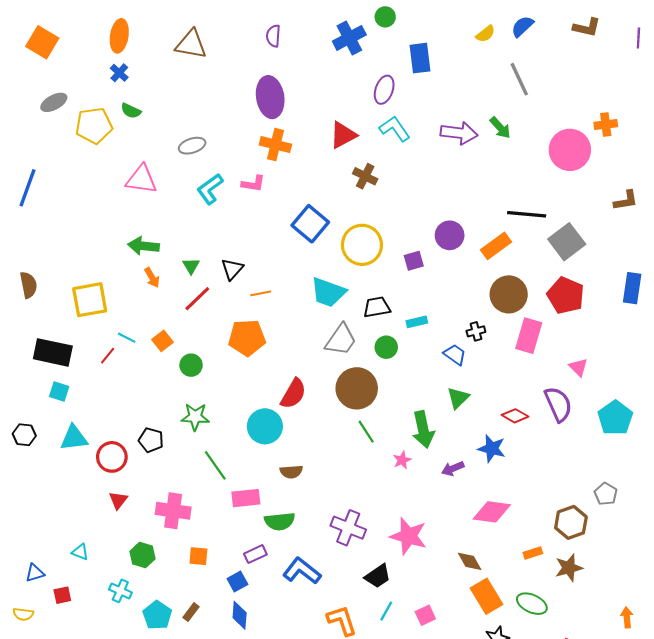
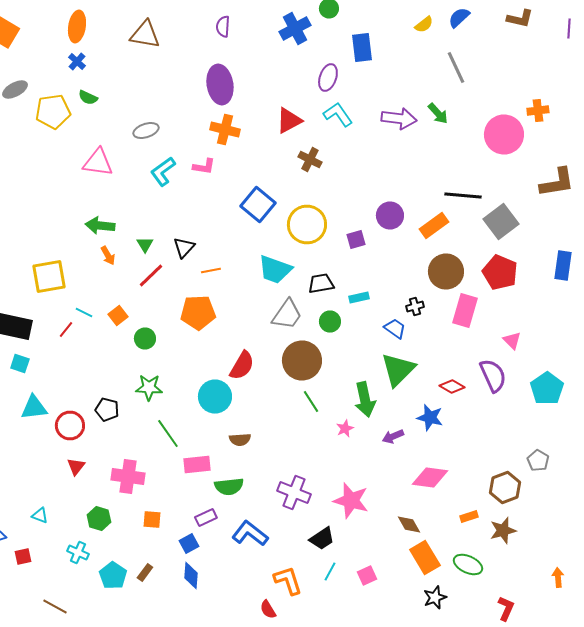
brown L-shape: (626, 201) -> (557, 182), size x1.5
green triangle: (458, 398) -> (398, 370), size x1.6

